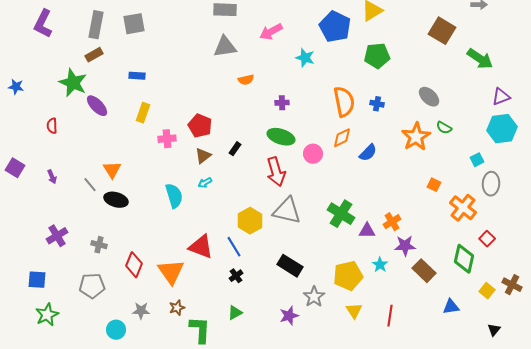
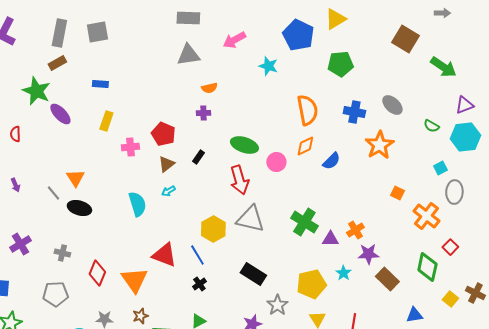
purple cross: (282, 103) -> (203, 113), moved
blue cross: (377, 104) -> (354, 112), moved, size x1.5
green semicircle: (444, 128) -> (431, 126), moved

